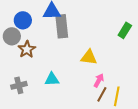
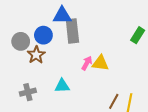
blue circle: (23, 20) -> (43, 35), moved
pink arrow: (99, 80) -> (87, 63), moved

